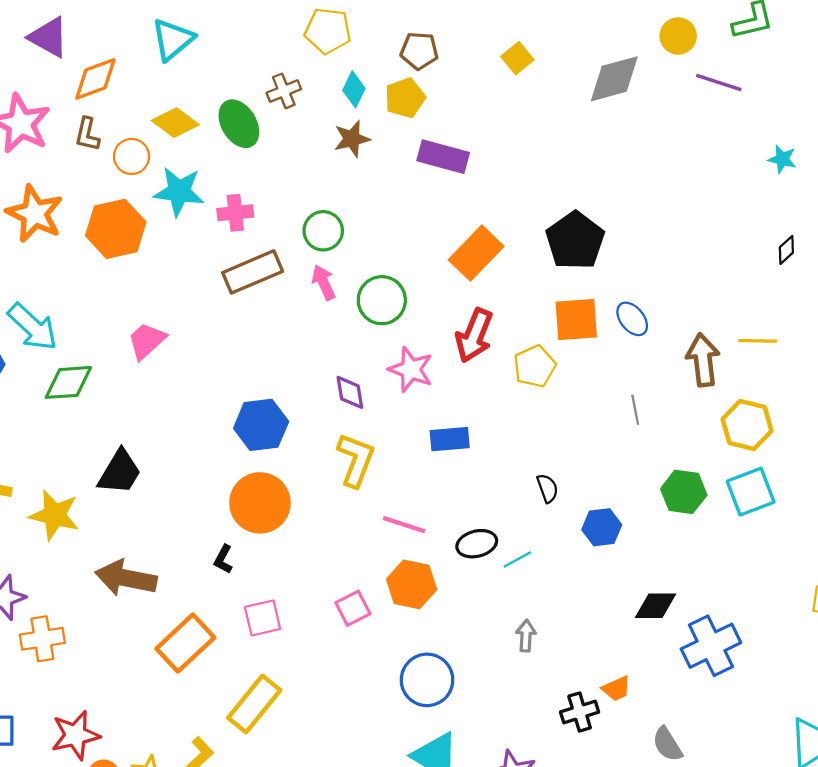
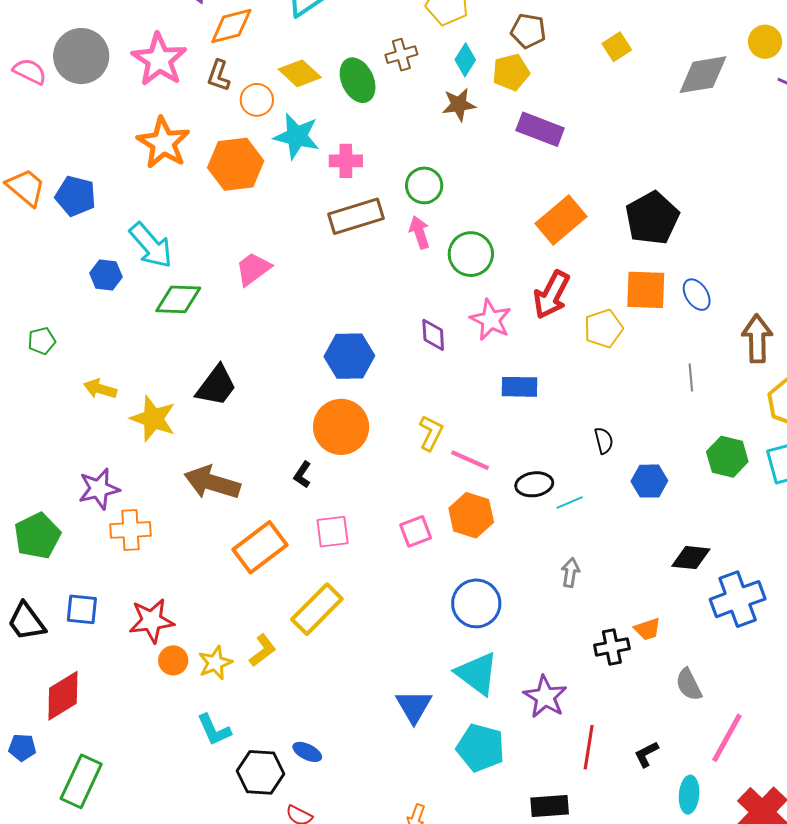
yellow L-shape: (356, 460) -> (431, 433), moved, size x0.7

